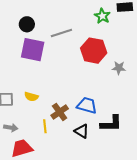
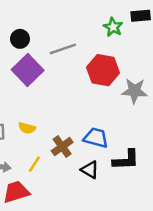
purple square: (33, 50) -> (28, 70), turned 35
gray star: (119, 68) -> (134, 91), size x1.5
yellow line: (45, 126) -> (34, 164), moved, turned 40

